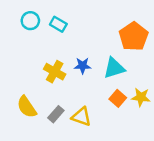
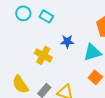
blue star: (83, 66) -> (67, 41), moved

